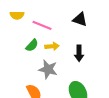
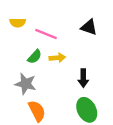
black arrow: (79, 53) -> (83, 78), moved
gray star: (48, 69) -> (26, 84), moved

